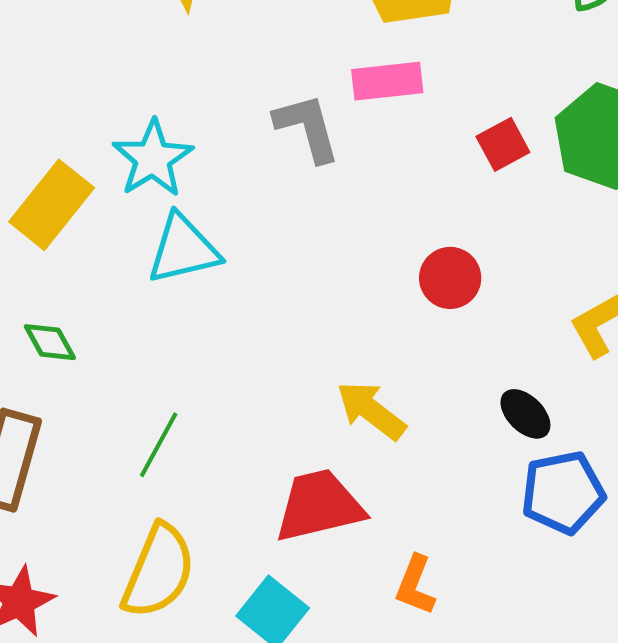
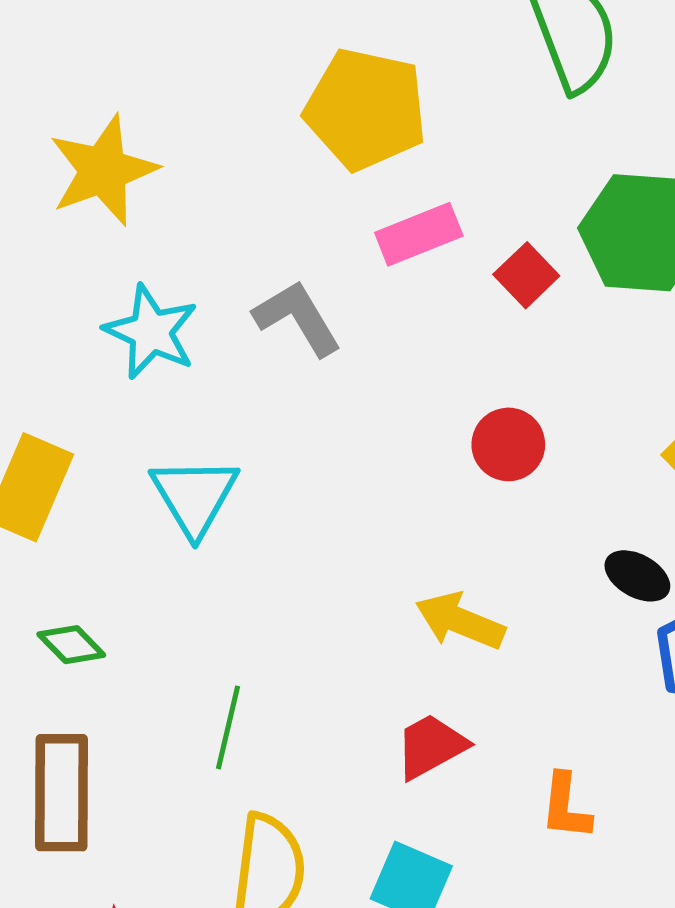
pink rectangle: (387, 81) -> (419, 234), moved
cyan star: (153, 159) -> (151, 332), moved
cyan triangle: (183, 249) -> (194, 496), turned -32
red trapezoid: (319, 506) -> (431, 746), size x0.7

